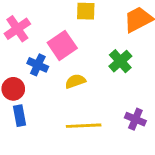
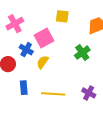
yellow semicircle: (75, 81) -> (43, 62), moved, turned -40
blue rectangle: (19, 116) -> (24, 88), moved

